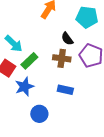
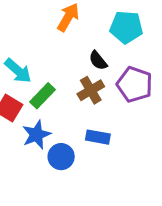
brown cross: (62, 58) -> (91, 90), turned -36
blue circle: (39, 114) -> (61, 157), moved

